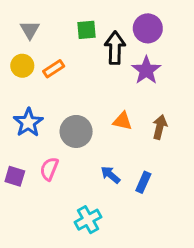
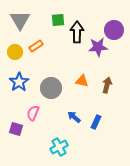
purple circle: (148, 28) -> (114, 30), moved
gray triangle: (30, 30) -> (20, 20), size x1.5
yellow circle: (22, 66) -> (15, 52), moved
purple star: (146, 70) -> (98, 47), turned 30
purple square: (15, 176) -> (16, 129), moved

